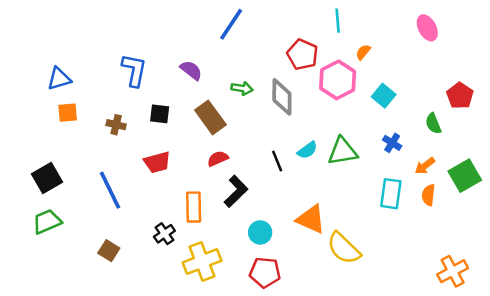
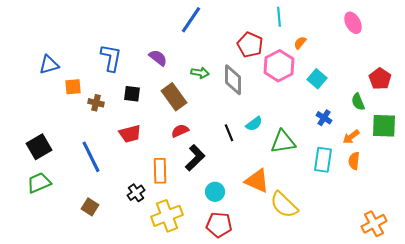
orange square: (68, 113) -> (73, 87), moved
green triangle: (342, 151) -> (283, 142), moved
green square: (465, 176) -> (384, 126), moved, turned 32

